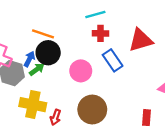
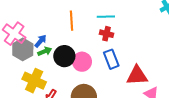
orange line: (43, 34) -> (71, 21), moved, turned 54
red triangle: (141, 40) -> (137, 76), moved
black circle: (48, 53) -> (64, 56), moved

